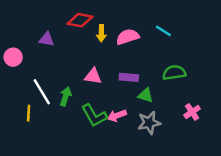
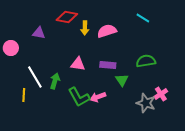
cyan line: (163, 31) -> (143, 18), moved
green triangle: (146, 95) -> (122, 80), turned 40
gray star: (149, 123) -> (146, 103), moved, turned 30

